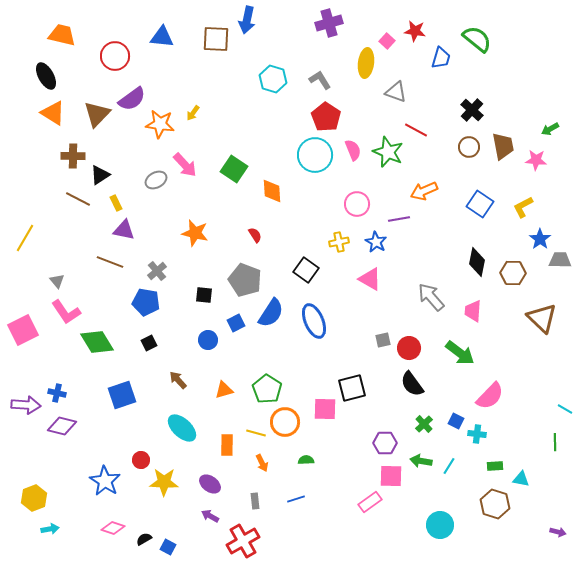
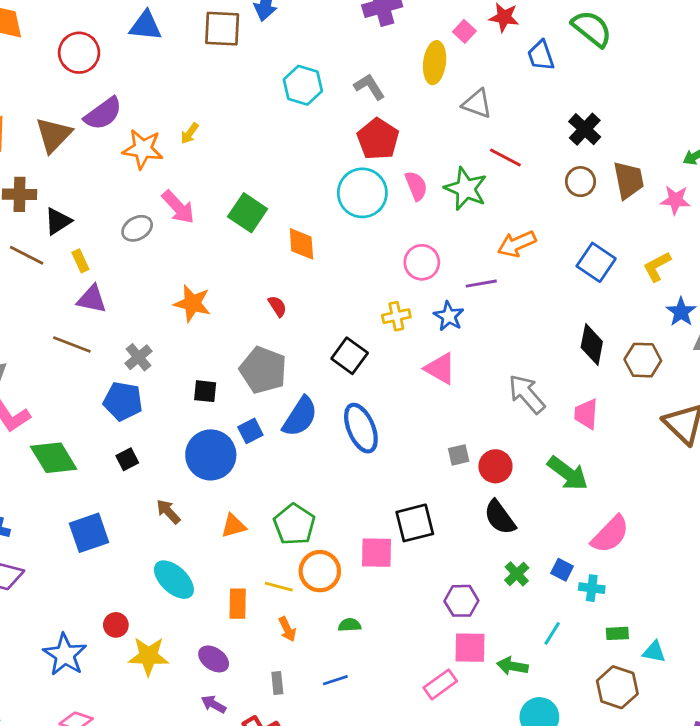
blue trapezoid: (441, 58) -> (541, 56), turned 145
blue circle: (208, 340) -> (211, 455), size x1.8
green arrow: (421, 461) -> (512, 666), moved

